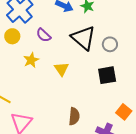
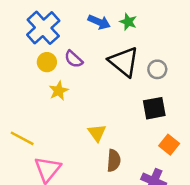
yellow circle: (12, 36) -> (47, 62), moved
yellow triangle: (61, 69) -> (97, 133), moved
orange square: (124, 112) -> (169, 145), moved

